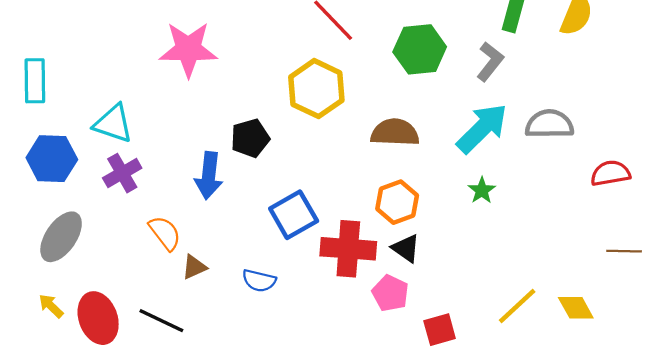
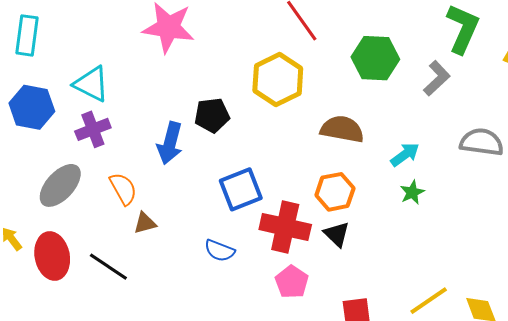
cyan arrow: (482, 128) -> (405, 155), moved, size x0.6
gray ellipse: (61, 237) -> (60, 185), moved
blue semicircle: (259, 281) -> (220, 251), moved
pink pentagon: (390, 293) -> (292, 282), moved

